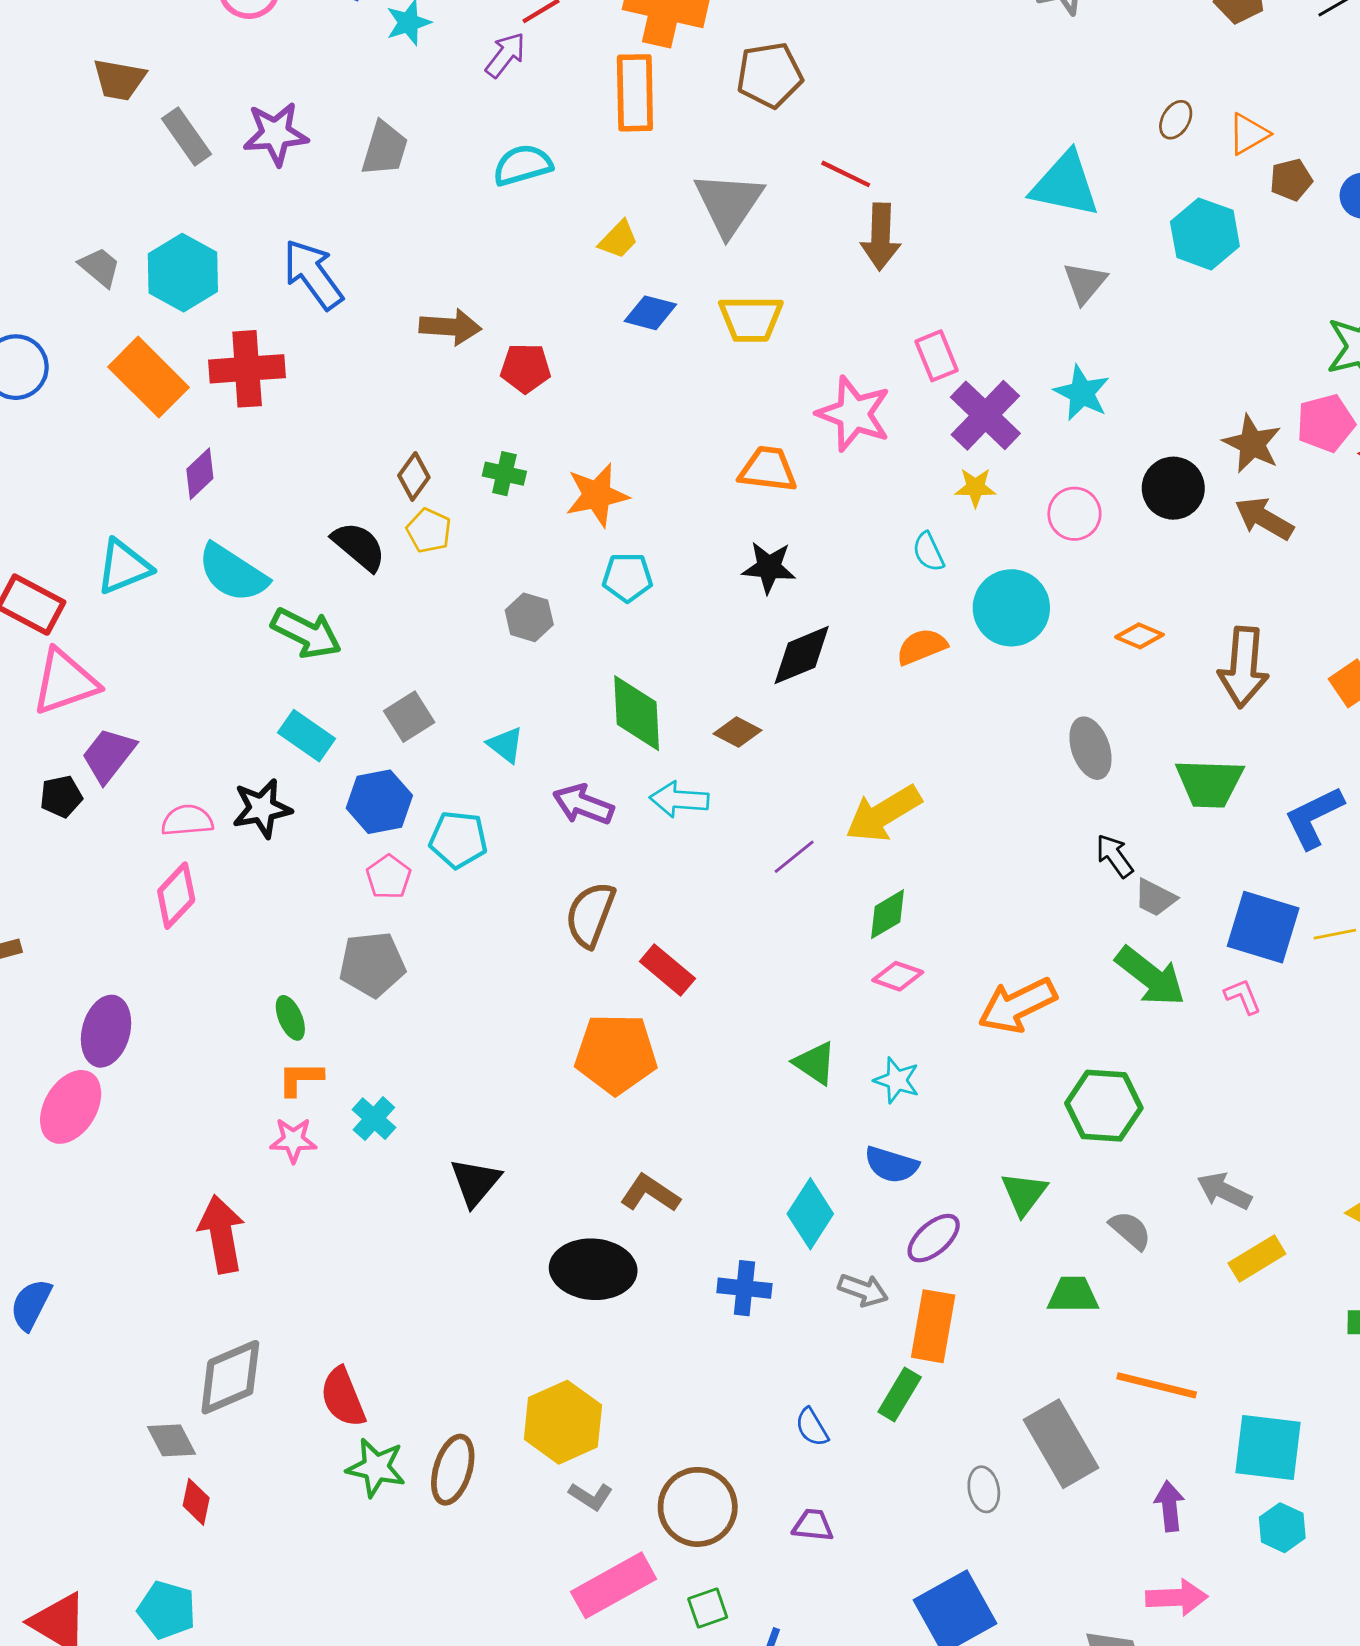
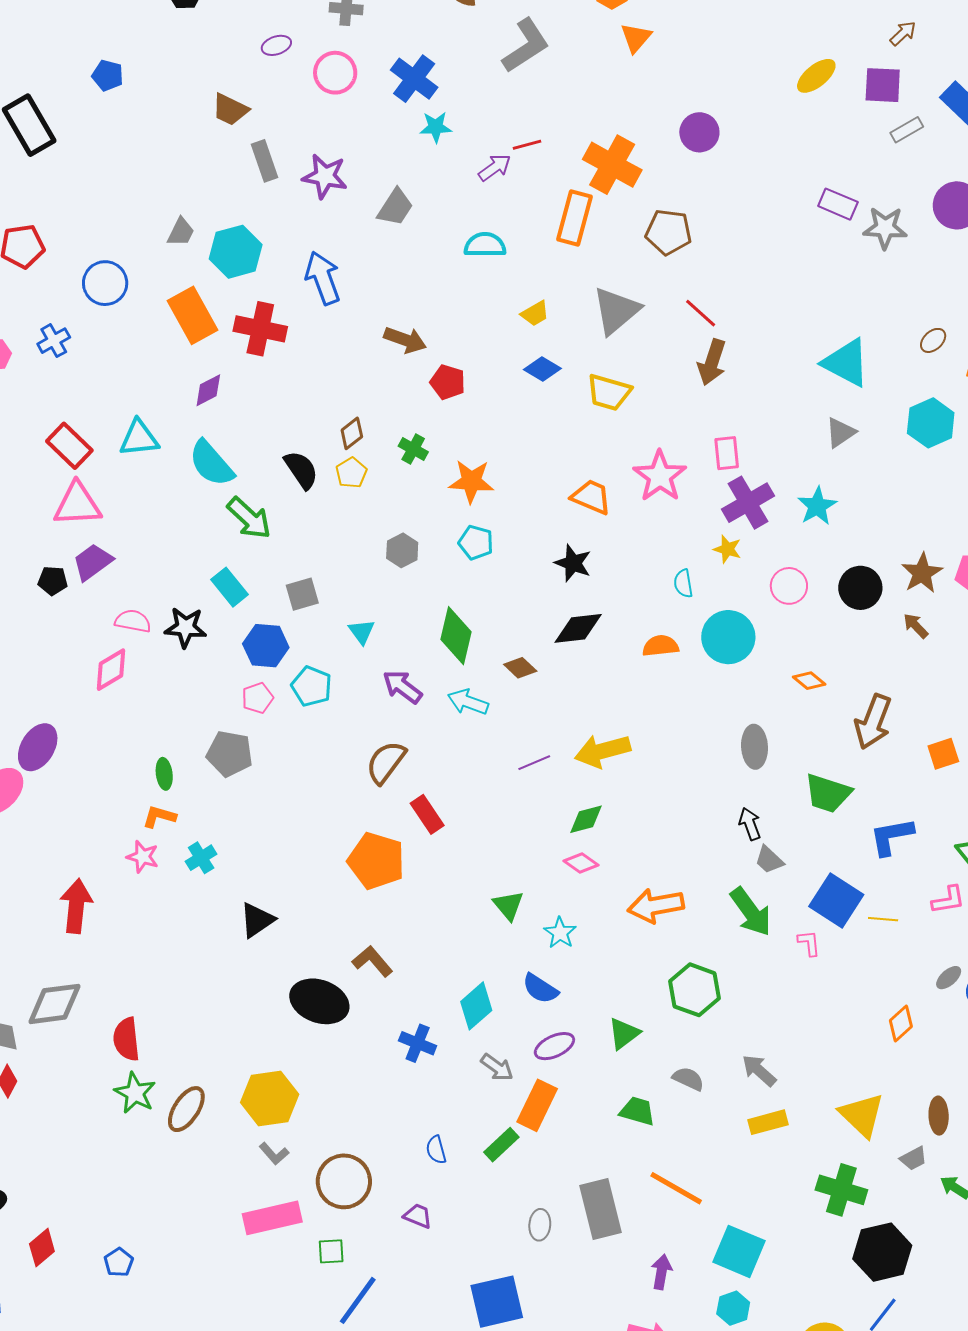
gray trapezoid: (100, 267) -> (181, 232), turned 60
brown arrow: (1264, 518) -> (916, 626), size x0.7
gray semicircle: (1130, 1230) -> (688, 1079), turned -32

